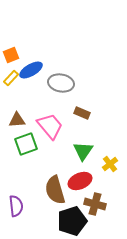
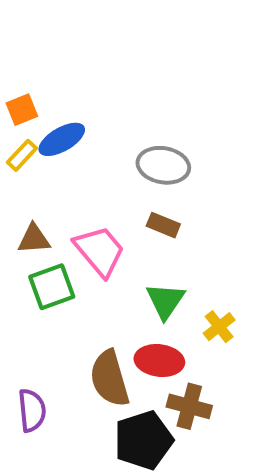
gray ellipse: (61, 83) -> (163, 165), moved
red ellipse: (80, 181) -> (159, 361), turned 30

